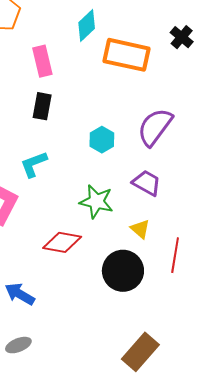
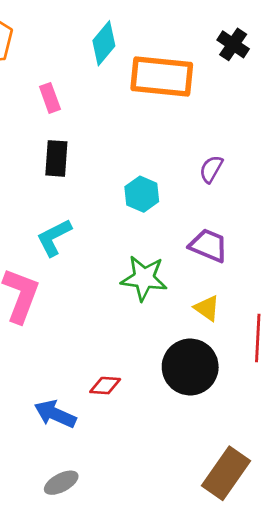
pink rectangle: (42, 61) -> (50, 98), size x0.7
purple semicircle: (155, 127) -> (211, 169), size x0.5
red diamond: (62, 242) -> (105, 386), moved, size x0.6

